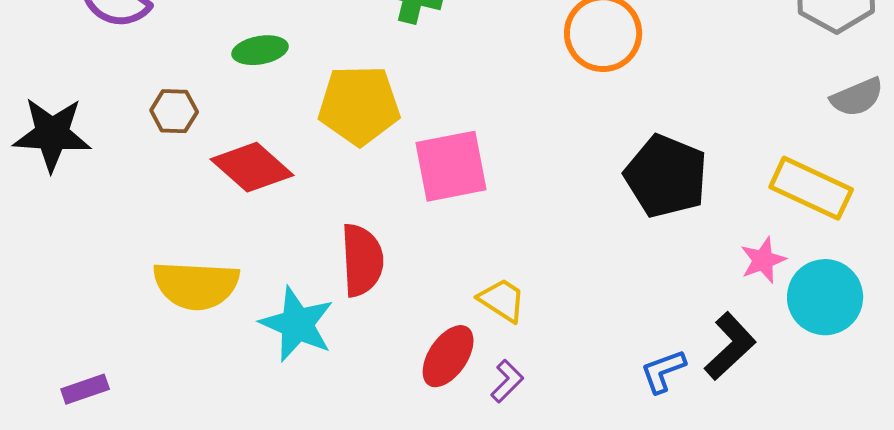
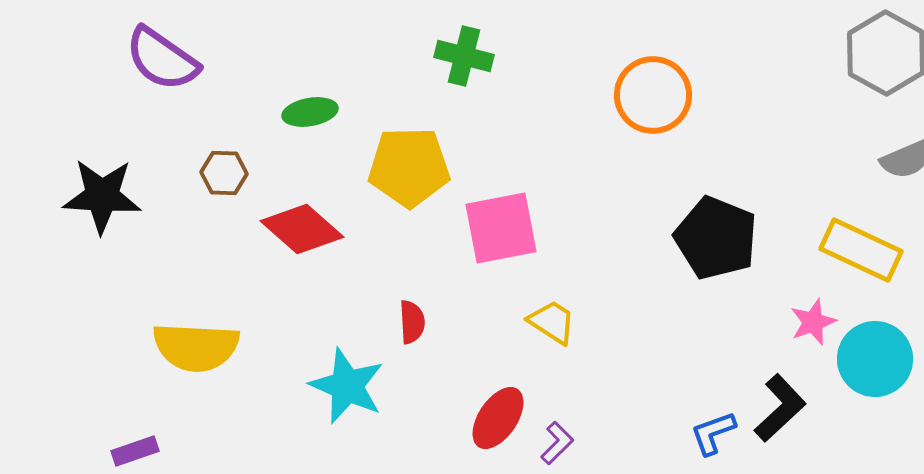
red semicircle: (362, 260) -> (412, 322), size x0.6
yellow semicircle: (196, 285) -> (196, 347), moved
yellow trapezoid: (502, 300) -> (552, 322), moved

